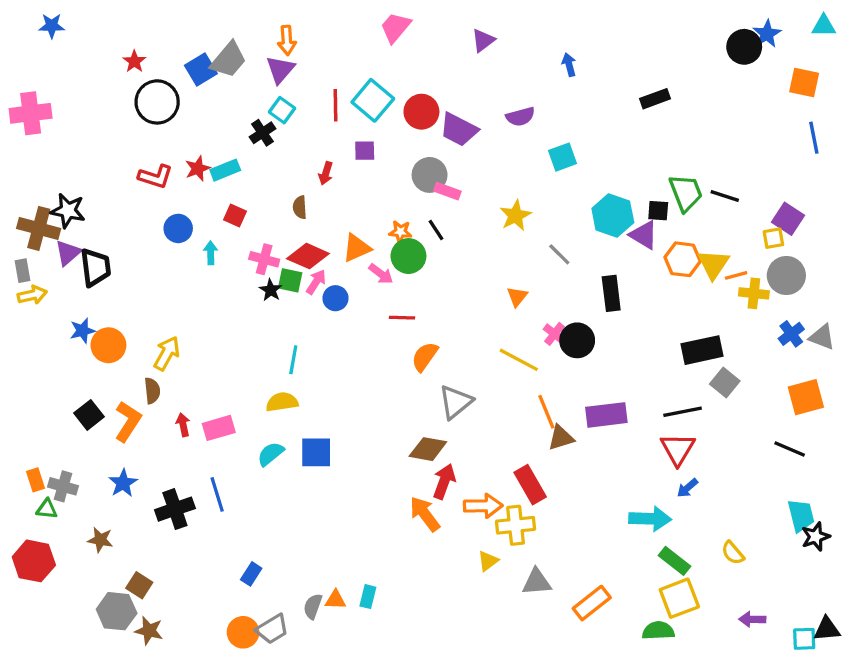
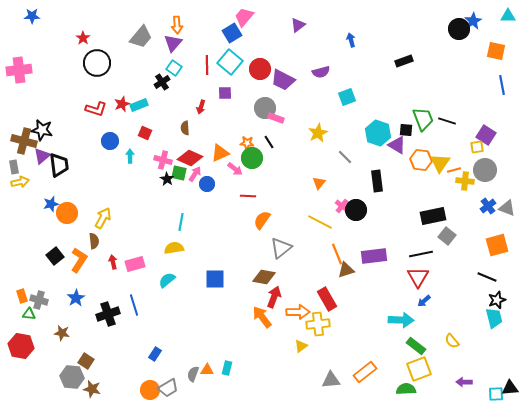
blue square: (201, 70) -> (232, 33), moved
blue square: (316, 452) -> (215, 279), moved
black star: (816, 537) -> (497, 300), moved
gray triangle: (537, 582) -> (331, 380), moved

